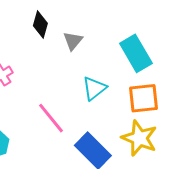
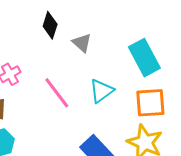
gray triangle: (73, 41) -> (82, 43), turned -30
pink line: (51, 118) -> (57, 93), moved

